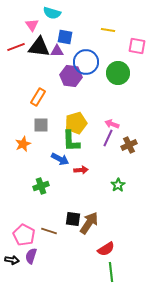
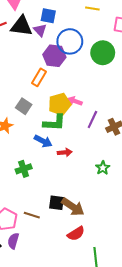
purple triangle: (57, 51) -> (40, 30), turned 48
orange rectangle: (38, 97) -> (39, 77), moved
pink arrow: (112, 124) -> (75, 101), moved
gray square: (41, 125) -> (24, 106), turned 35
green L-shape: (71, 141) -> (54, 123), turned -85
brown arrow: (89, 223) -> (73, 207), turned 90
red semicircle: (106, 249) -> (76, 234), moved

